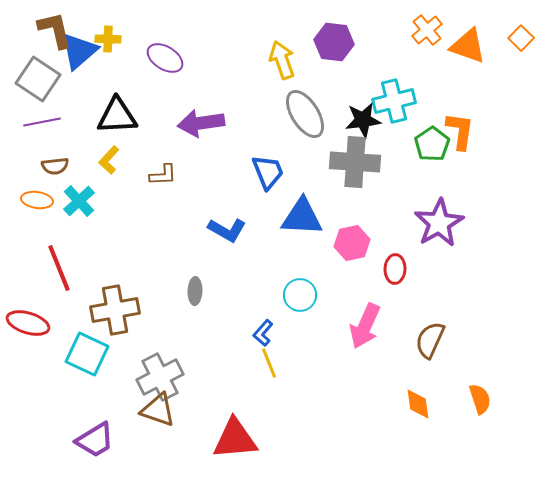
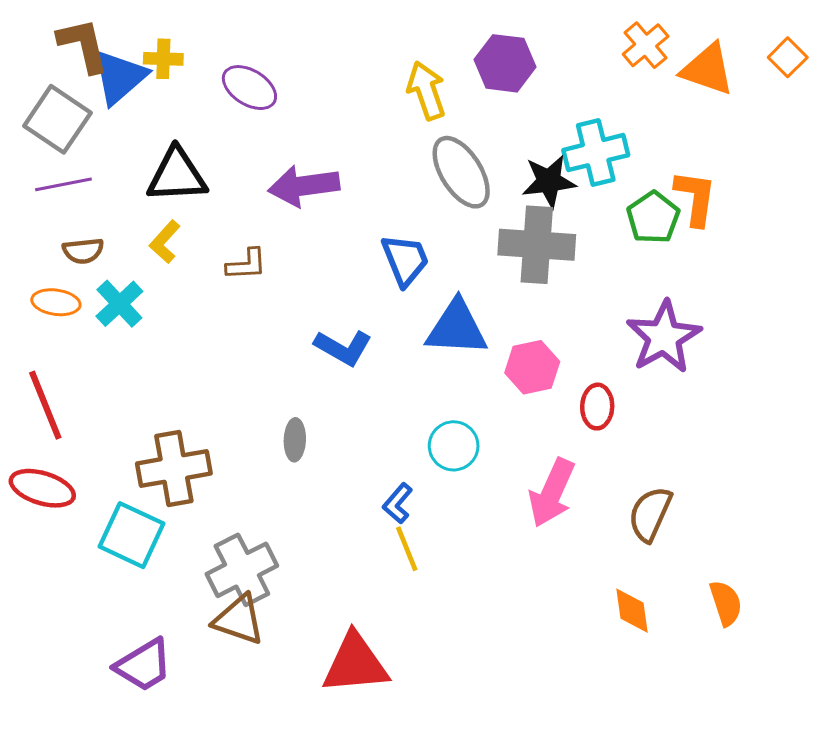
red line: (59, 268) -> (45, 405), moved

